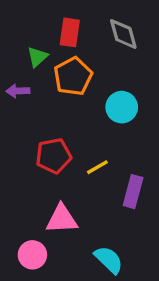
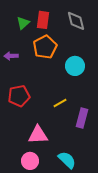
green triangle: (37, 57) -> (23, 23), moved
red pentagon: (54, 156) -> (19, 96), moved
pink circle: (32, 255) -> (30, 161), moved

